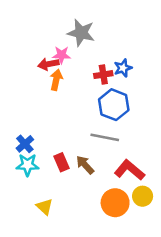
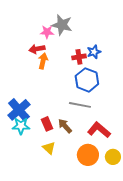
pink star: (61, 55) -> (47, 32), moved
blue cross: (25, 144) -> (19, 110), size x1.6
yellow circle: (143, 196) -> (113, 157), moved
yellow triangle: (44, 207) -> (49, 148), moved

